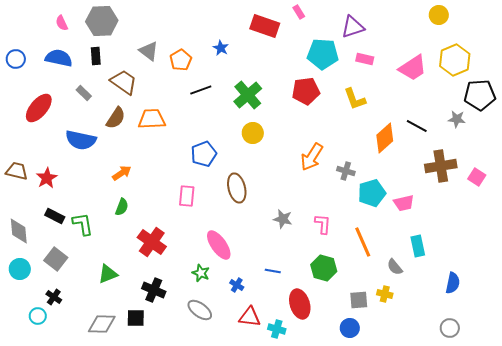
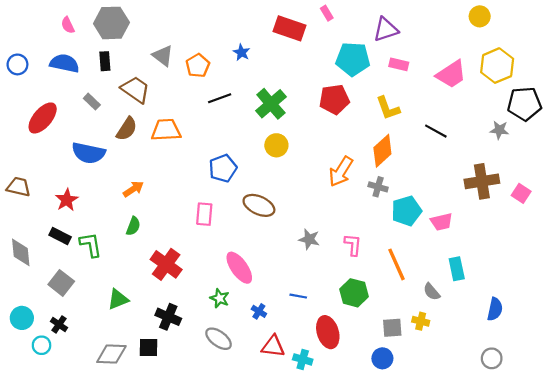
black line: (417, 126) -> (436, 131), moved
orange diamond: (385, 138) -> (382, 151), moved
red star: (47, 178) -> (67, 200), moved
brown ellipse: (237, 188) -> (259, 205), turned -52
cyan circle: (20, 269) -> (22, 318), moved

